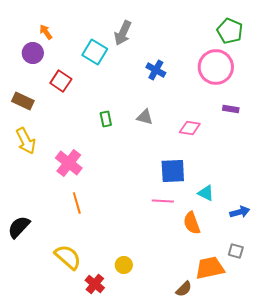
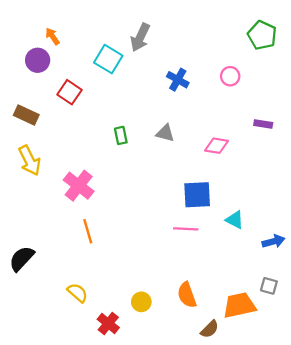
pink circle: (216, 67) -> (230, 76), moved, size x0.5
orange semicircle: (192, 223) -> (187, 295), moved
yellow semicircle: (68, 257) -> (77, 293), size x0.7

